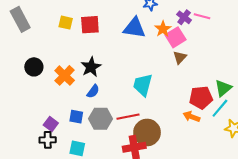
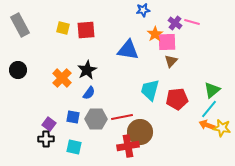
blue triangle: (134, 28) -> (128, 50), moved
pink square: (176, 37) -> (167, 42), turned 30
black circle: (34, 67) -> (18, 70), moved
cyan trapezoid: (143, 85) -> (150, 90), moved
red pentagon: (201, 98) -> (177, 99), moved
orange arrow: (191, 117) -> (207, 125), moved

